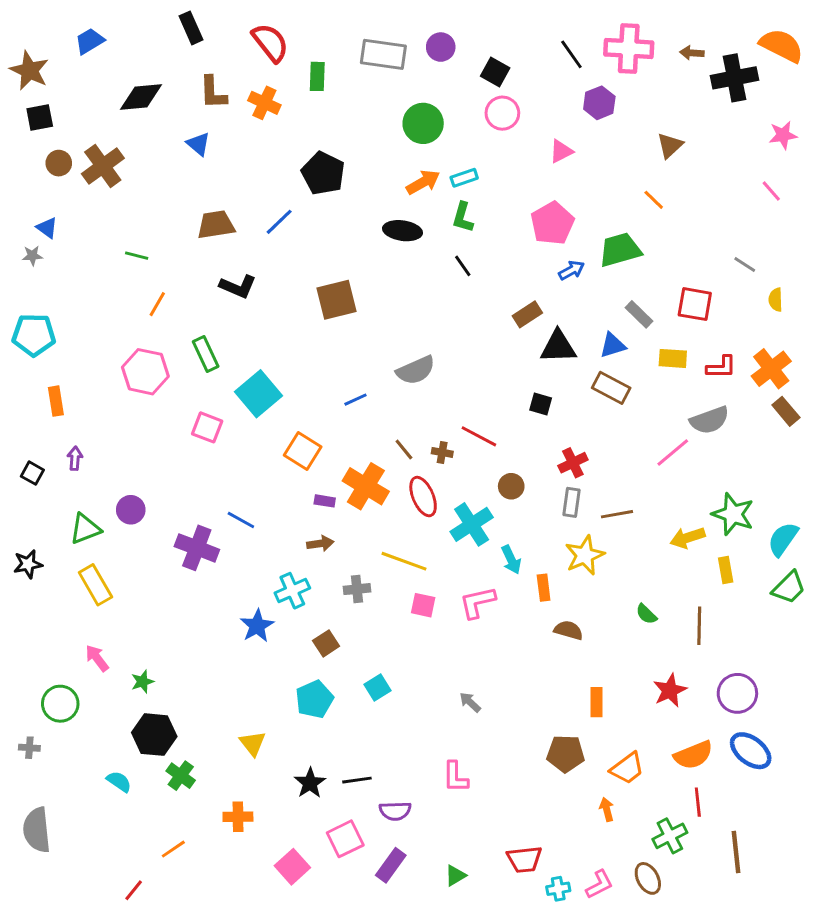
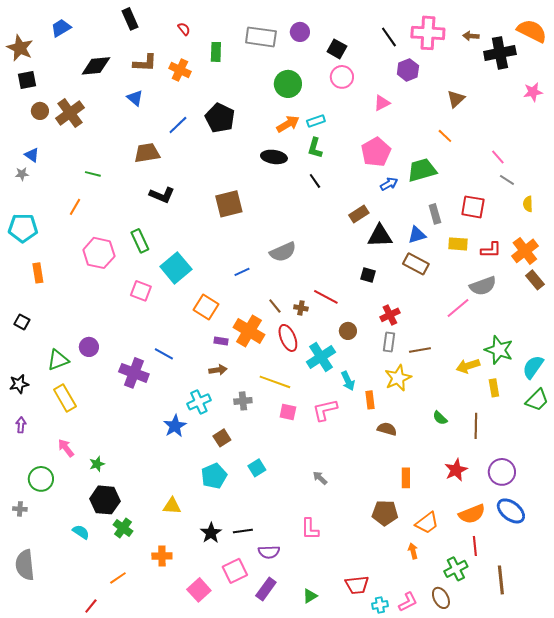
red semicircle: (270, 43) -> (184, 29), size x0.5
brown L-shape: (213, 93) -> (145, 63), turned -85
pink line: (771, 191) -> (498, 157), moved
blue line: (279, 222) -> (178, 125), moved
orange line: (157, 304) -> (75, 207), moved
gray rectangle: (639, 314) -> (435, 214), turned 30
purple arrow: (75, 458) -> (21, 425), moved
yellow triangle: (253, 743) -> (172, 506), turned -48

